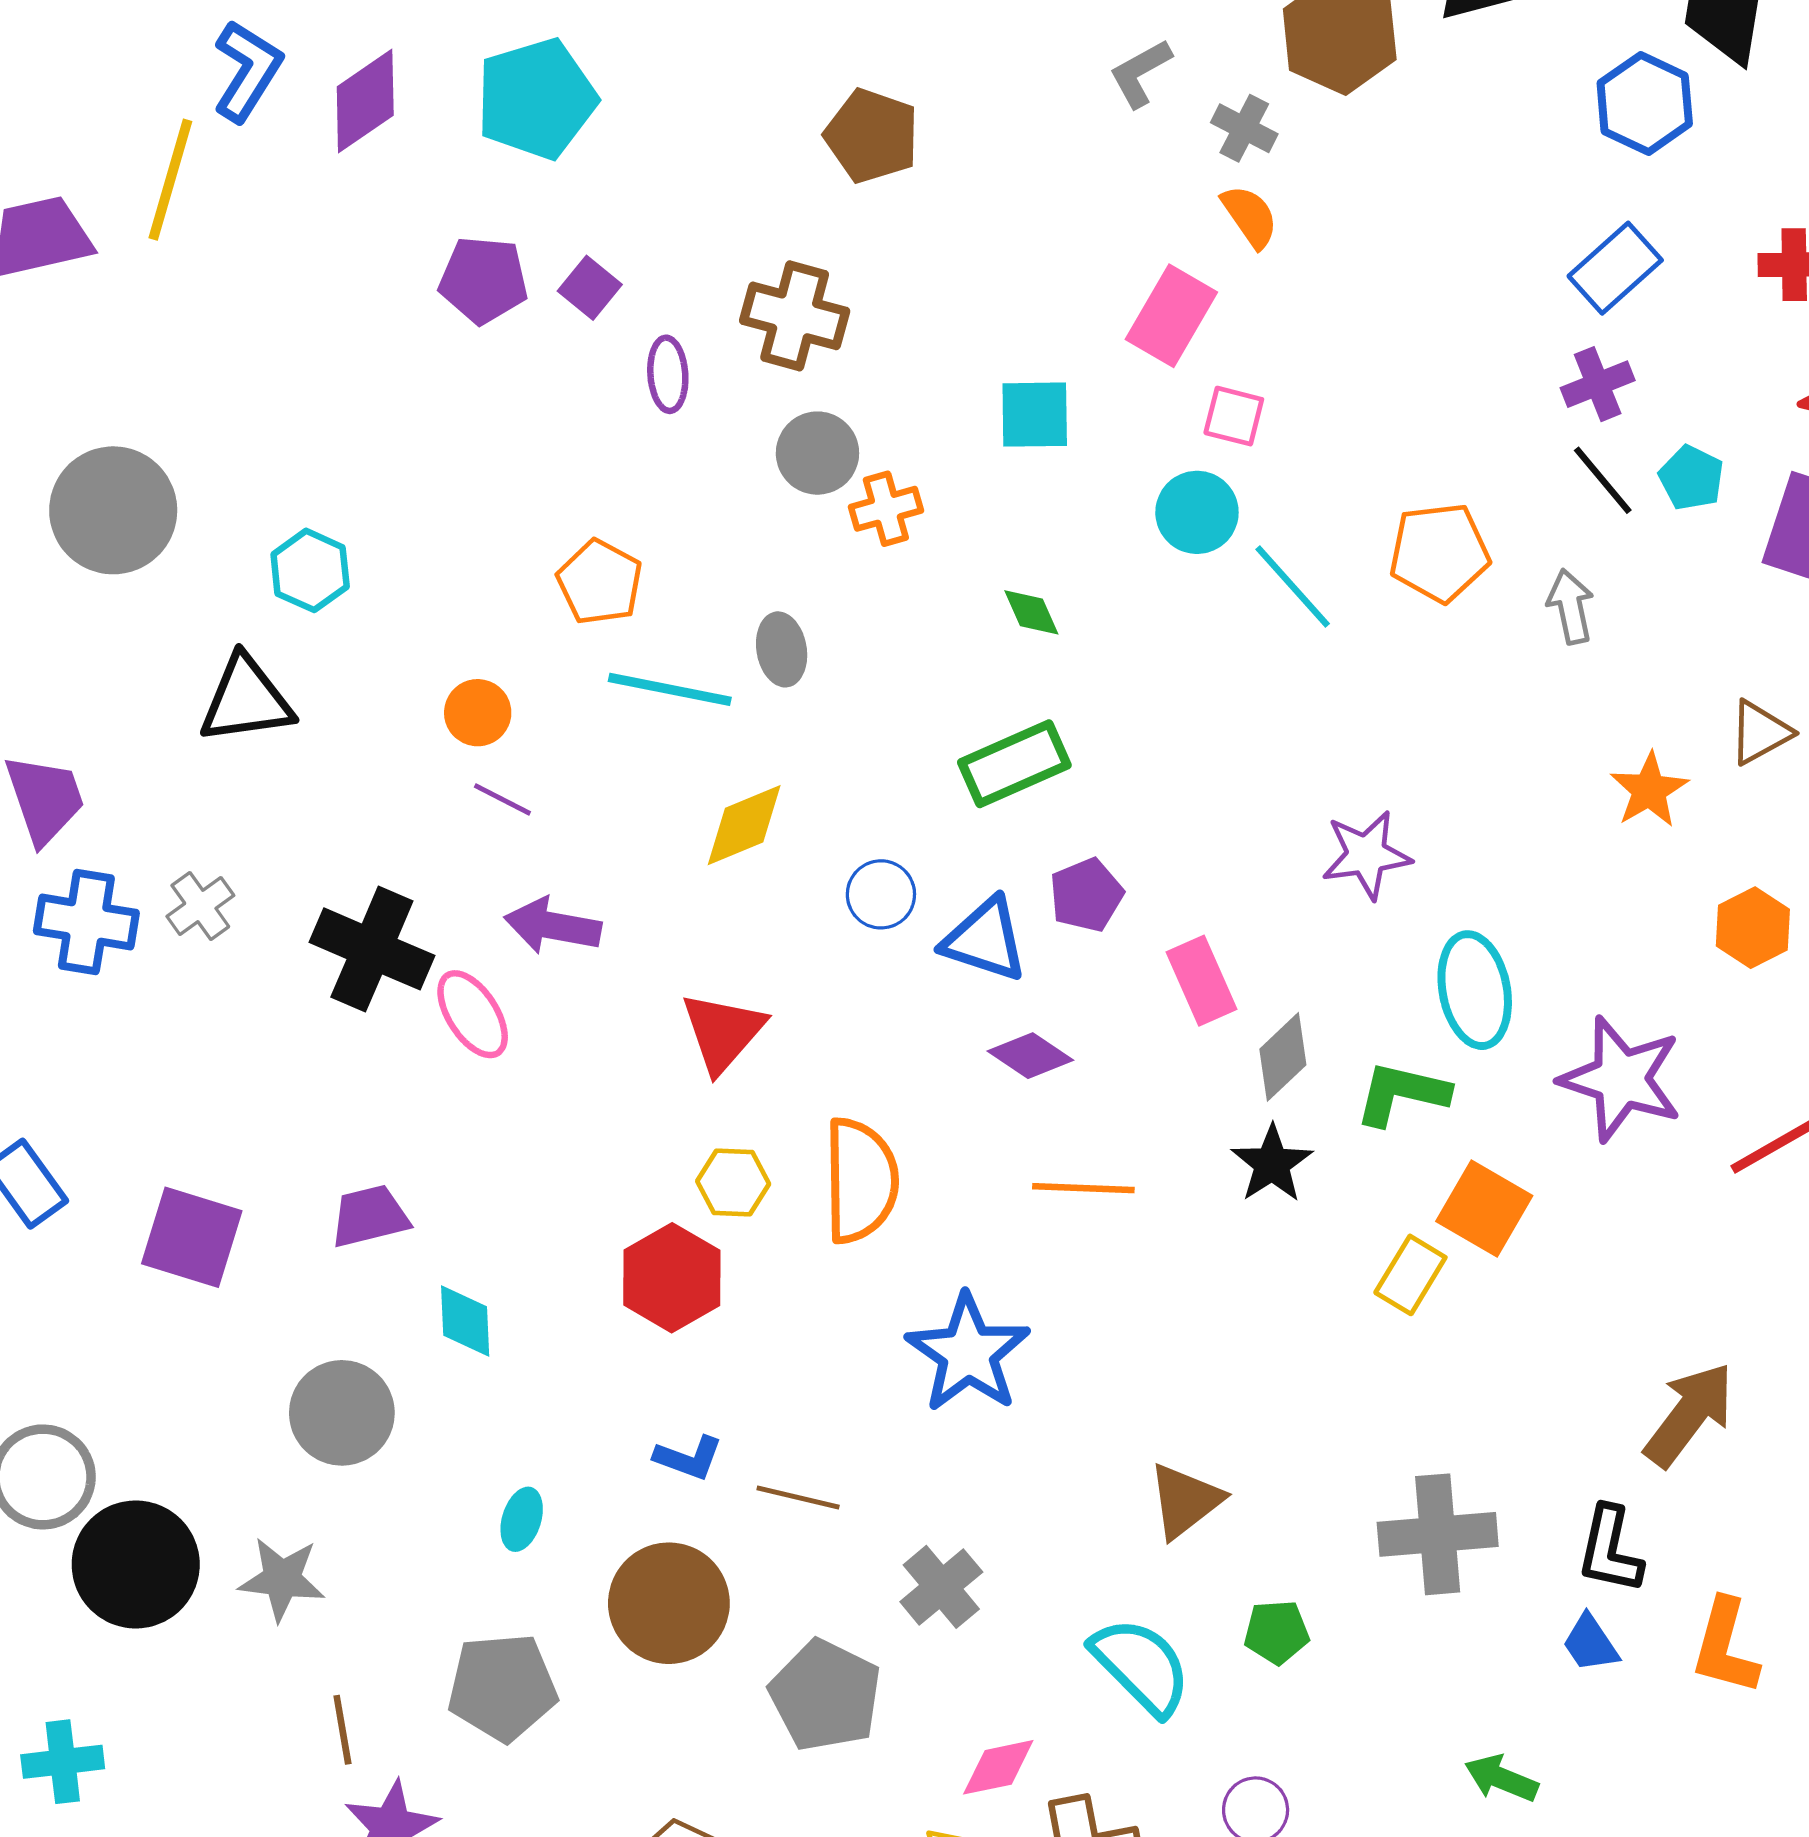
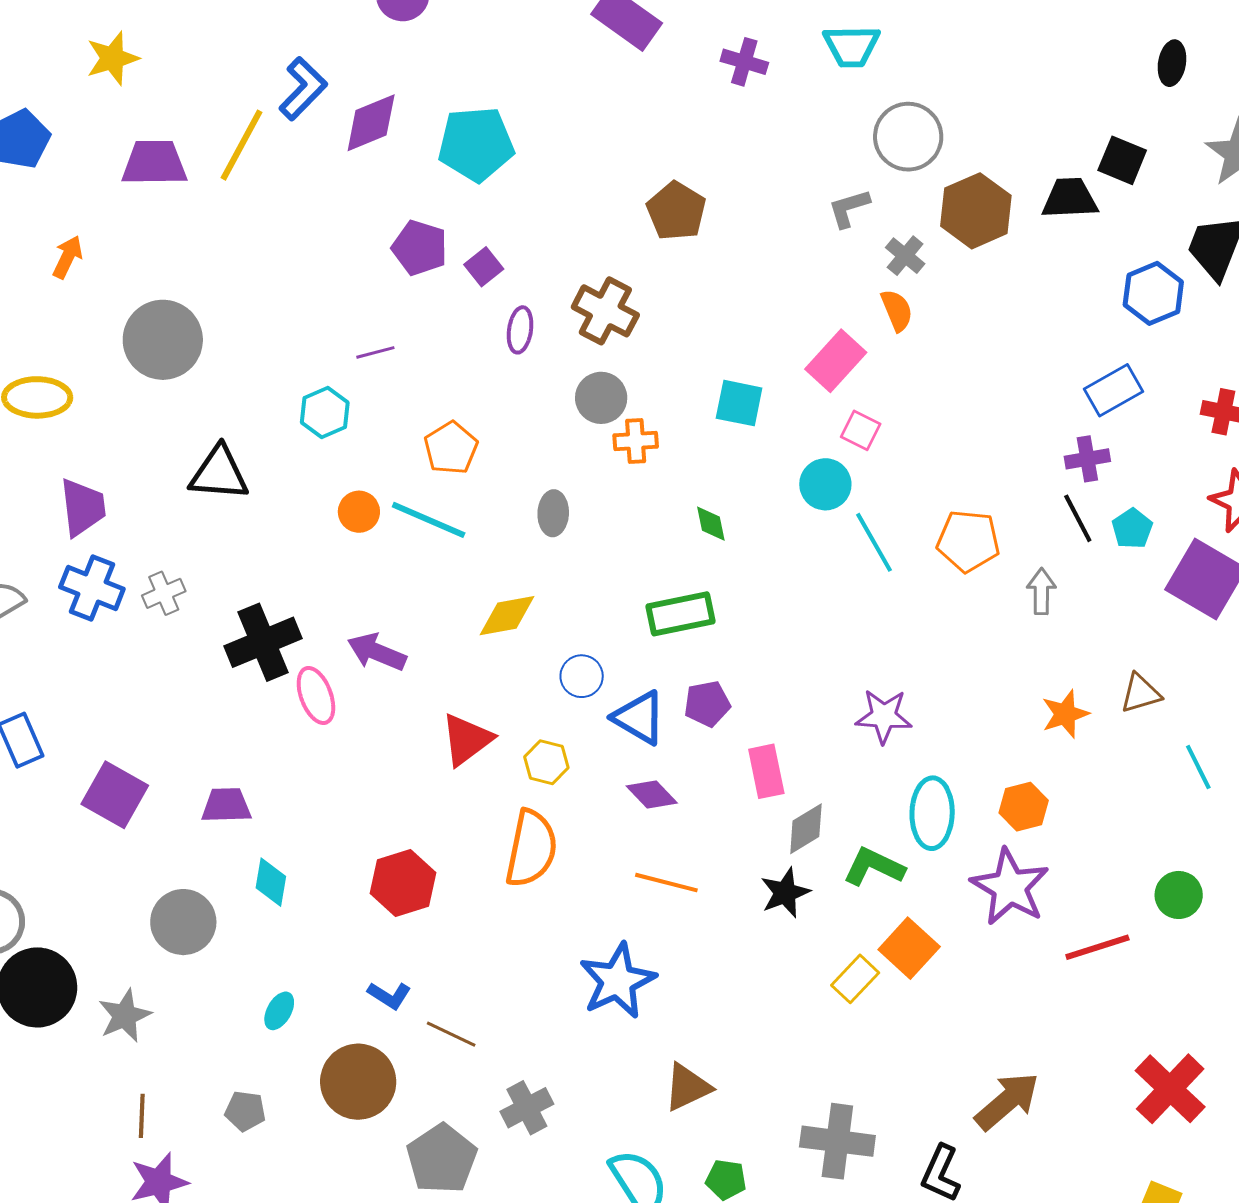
cyan hexagon: (310, 570) -> (325, 413), moved
cyan line: (670, 689) -> (429, 520), moved
purple line: (502, 799) -> (375, 352), moved, turned -54
orange hexagon: (1753, 928) -> (1024, 807), moved
black cross: (372, 949) -> (263, 642), turned 32
yellow hexagon: (733, 1183) -> (546, 762), moved
blue star: (968, 1353) -> (618, 981), moved
gray star: (282, 1579) -> (125, 1016), turned 30
gray pentagon: (502, 1687) -> (245, 1111), size x0.6

